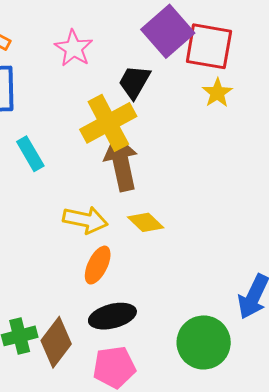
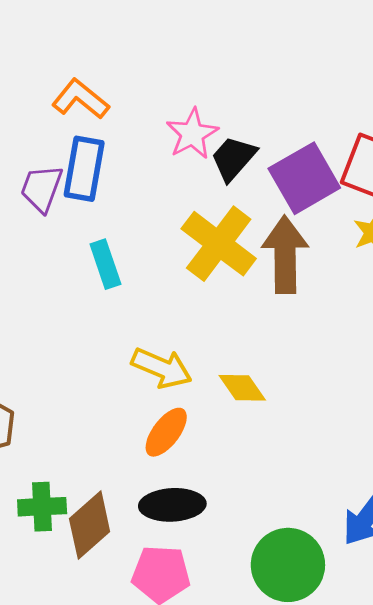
purple square: (168, 31) -> (304, 178), moved
black trapezoid: (134, 82) -> (233, 158), moved
yellow cross: (108, 123) -> (219, 244), turned -36
brown arrow: (121, 163) -> (285, 255), moved

